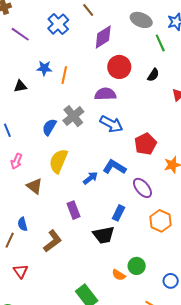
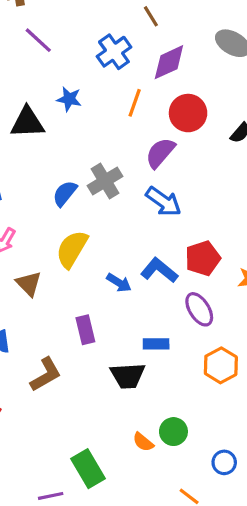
blue cross: (58, 24) -> (114, 52), moved
orange line: (64, 75) -> (135, 103), moved
black triangle: (20, 86) -> (27, 122), size x1.6
purple semicircle: (105, 94) -> (160, 153), turned -55
red pentagon: (145, 144) -> (203, 258), moved
blue arrow: (90, 178) -> (119, 283), turned 63
blue rectangle: (119, 213) -> (156, 344), turned 56

